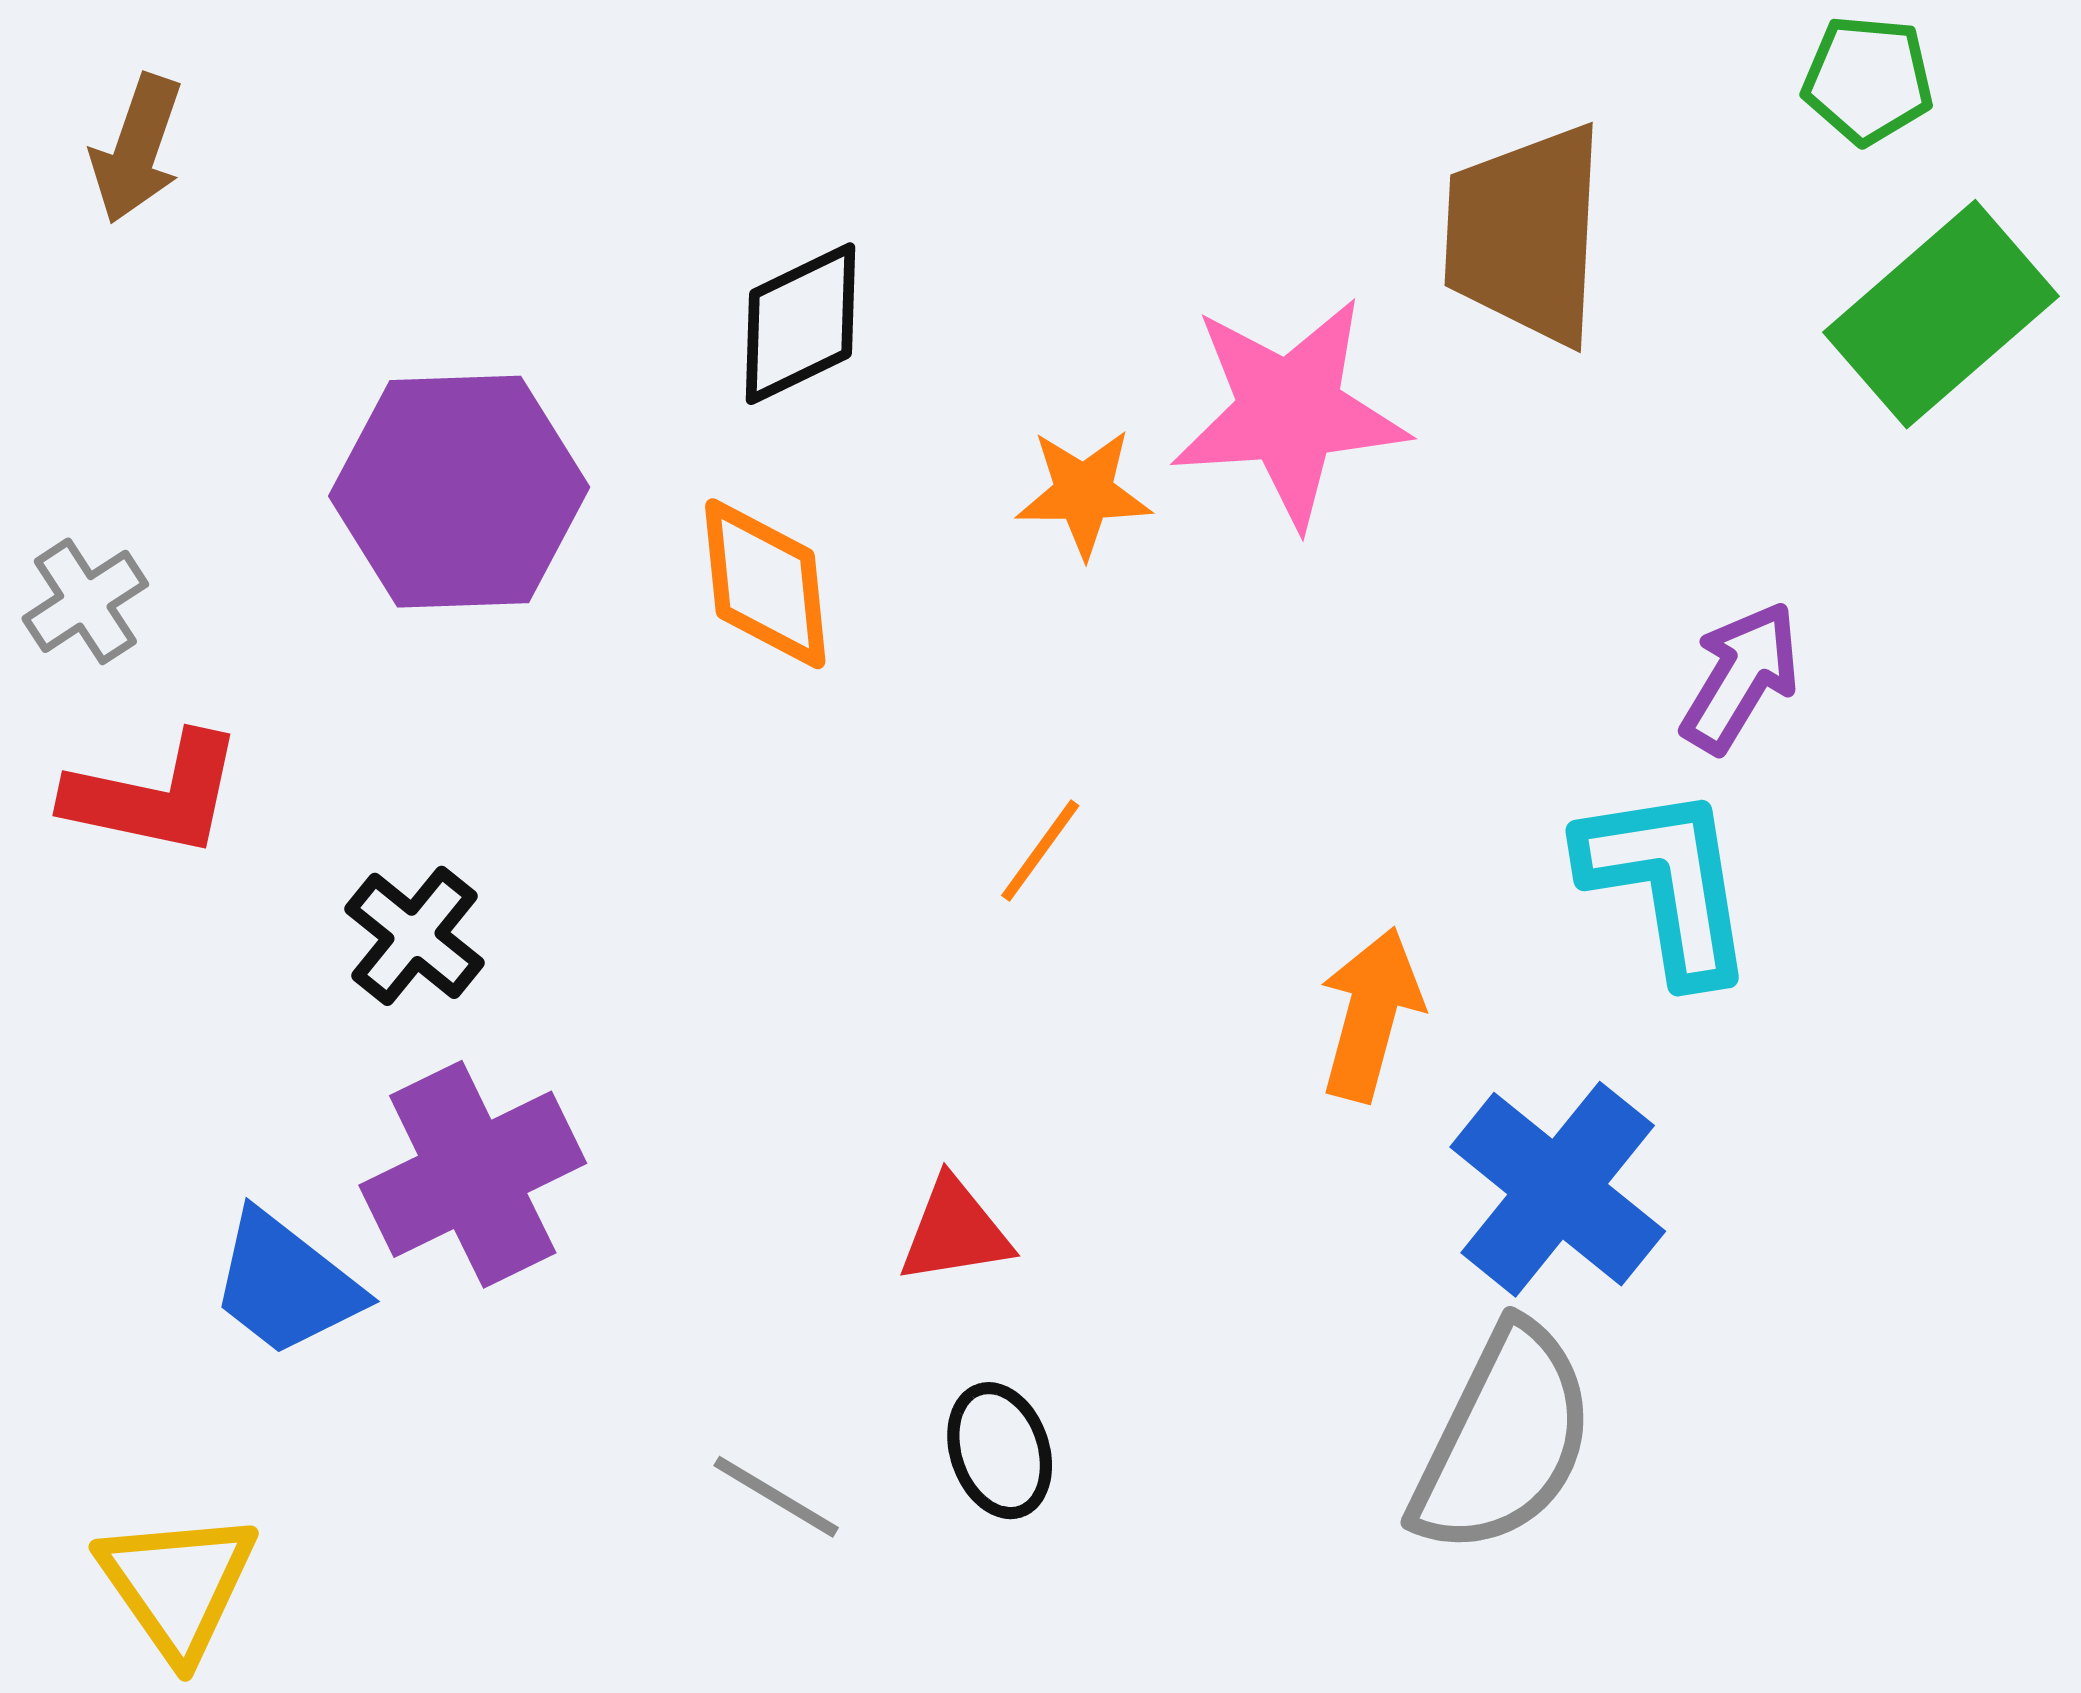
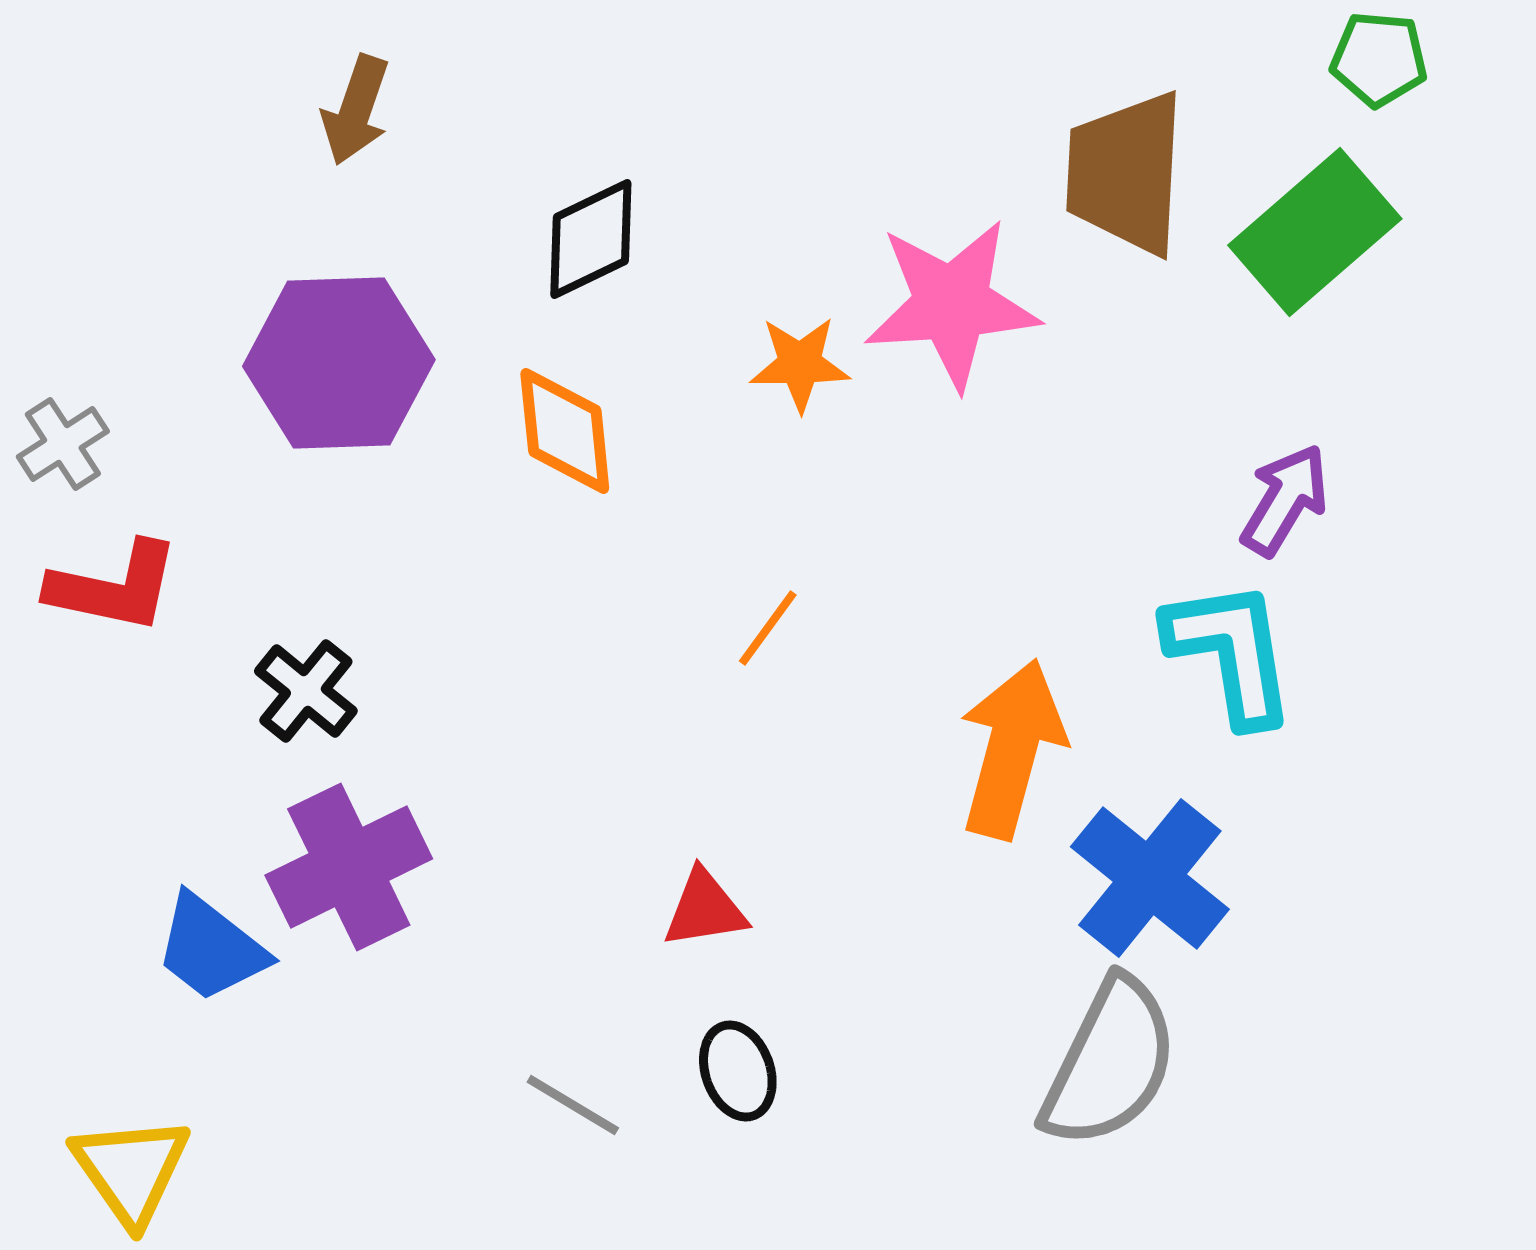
brown arrow: (137, 149) -> (356, 110), moved
green rectangle: (1941, 314) -> (1315, 232), moved
orange arrow: (1371, 1014) -> (1012, 749), size x1.4

